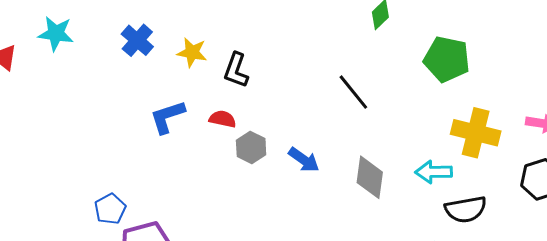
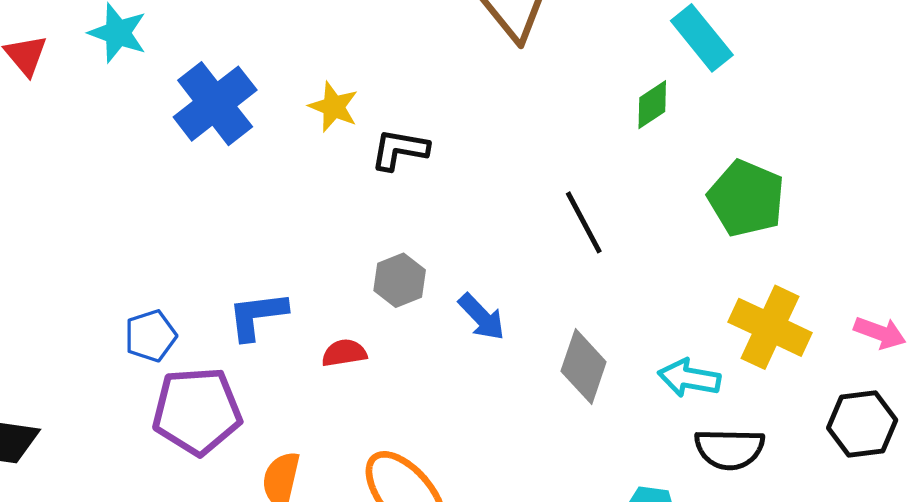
blue cross: (137, 40) -> (215, 104), moved, size x1.5
black L-shape: (236, 70) -> (400, 150), turned 69
blue L-shape: (167, 117) -> (257, 316), moved
red semicircle: (223, 119) -> (344, 353), moved, turned -32

